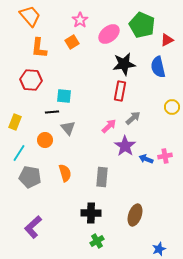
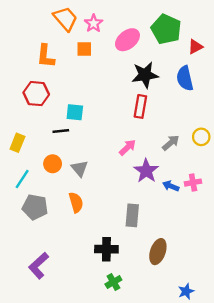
orange trapezoid: (30, 16) -> (65, 19), moved
orange square: (72, 42) -> (84, 49), turned 32
yellow circle: (172, 107) -> (201, 137), moved
gray arrow: (133, 118) -> (171, 143), moved
gray triangle: (68, 128) -> (79, 168), moved
gray rectangle: (102, 177) -> (132, 215), moved

